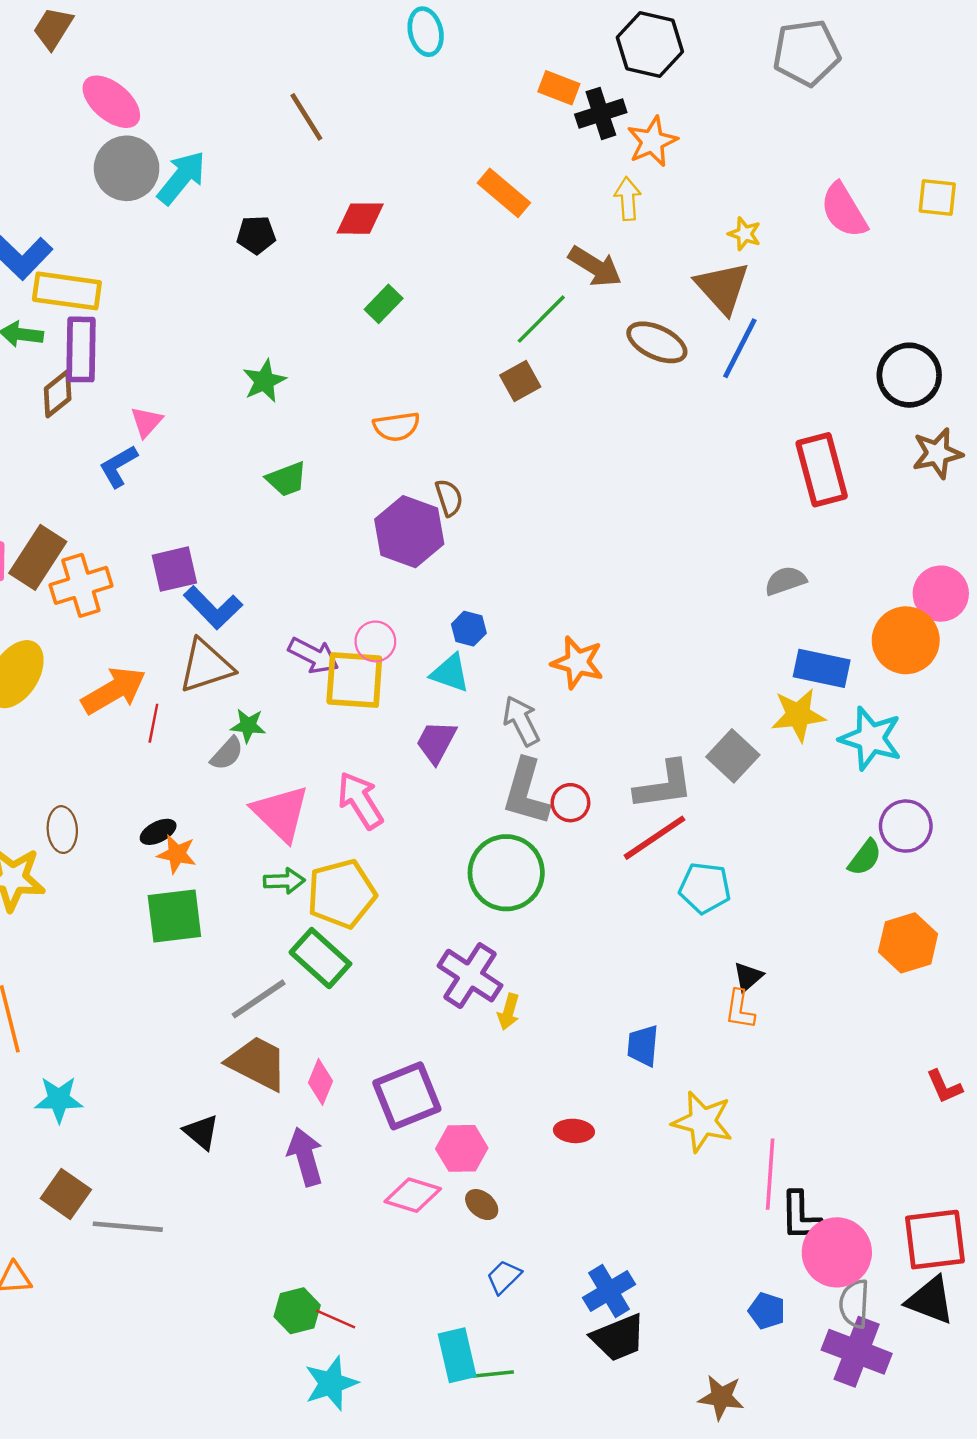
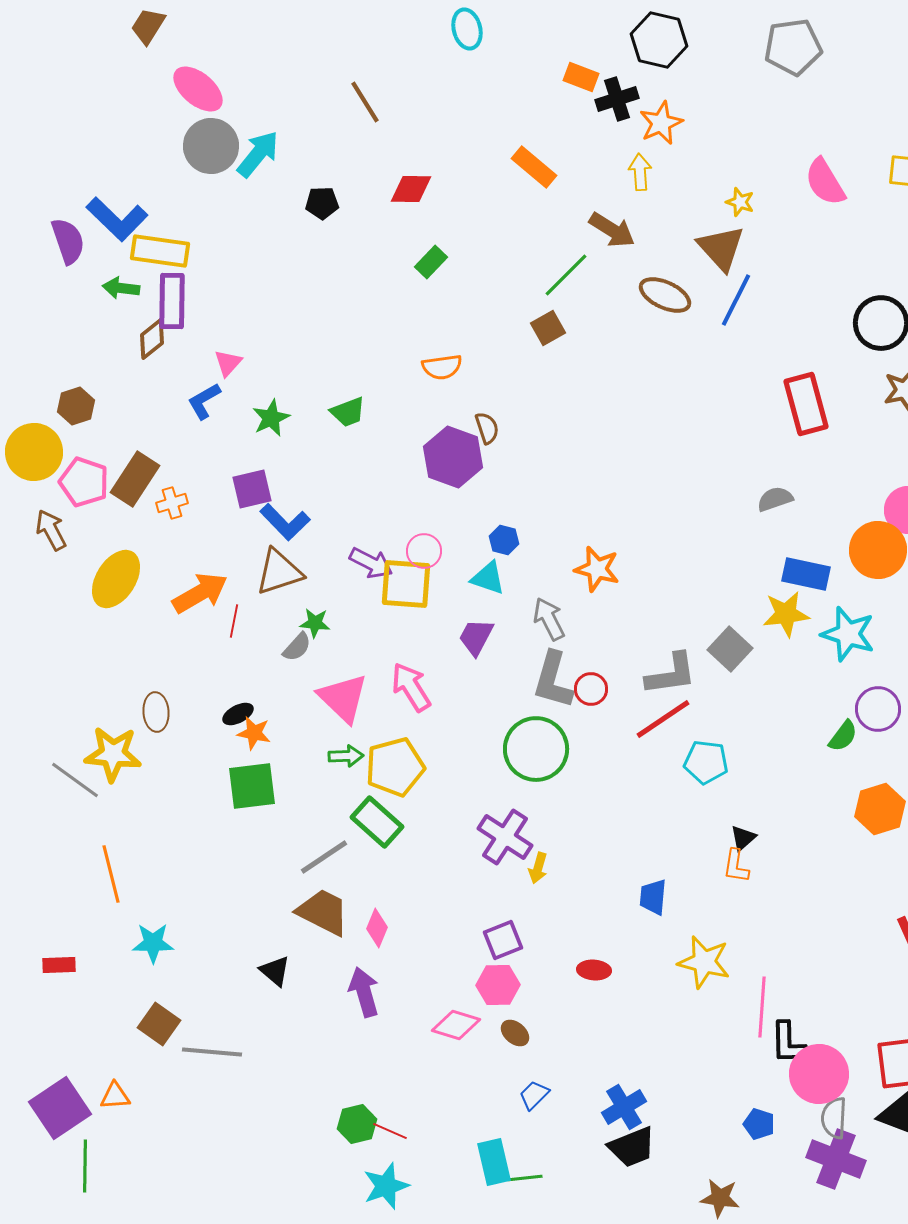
green star: (264, 381) -> (271, 418), moved
orange cross: (81, 585) -> (172, 503), size x0.6
purple square: (407, 1096) -> (503, 940), moved, size x0.7

